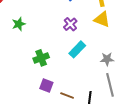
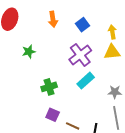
yellow triangle: (102, 19) -> (112, 52), turned -30
purple cross: (70, 24) -> (80, 55), size x1.6

